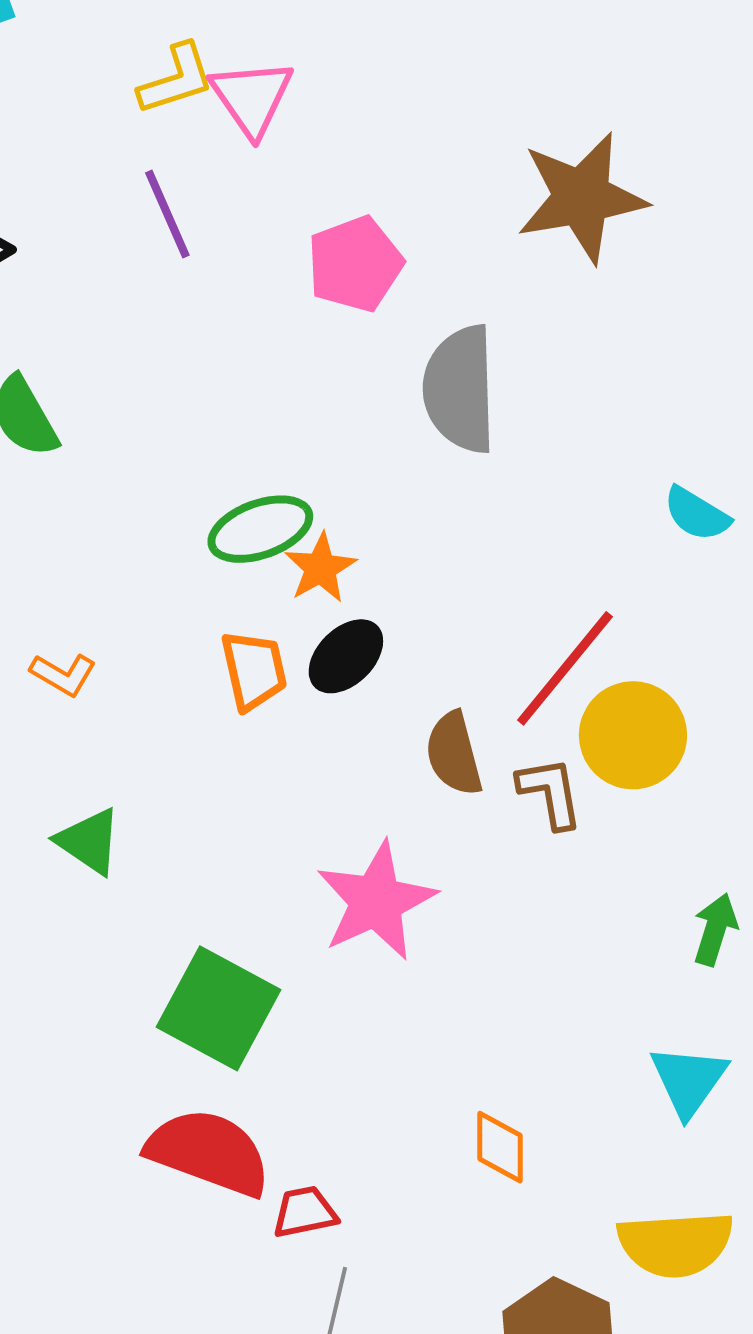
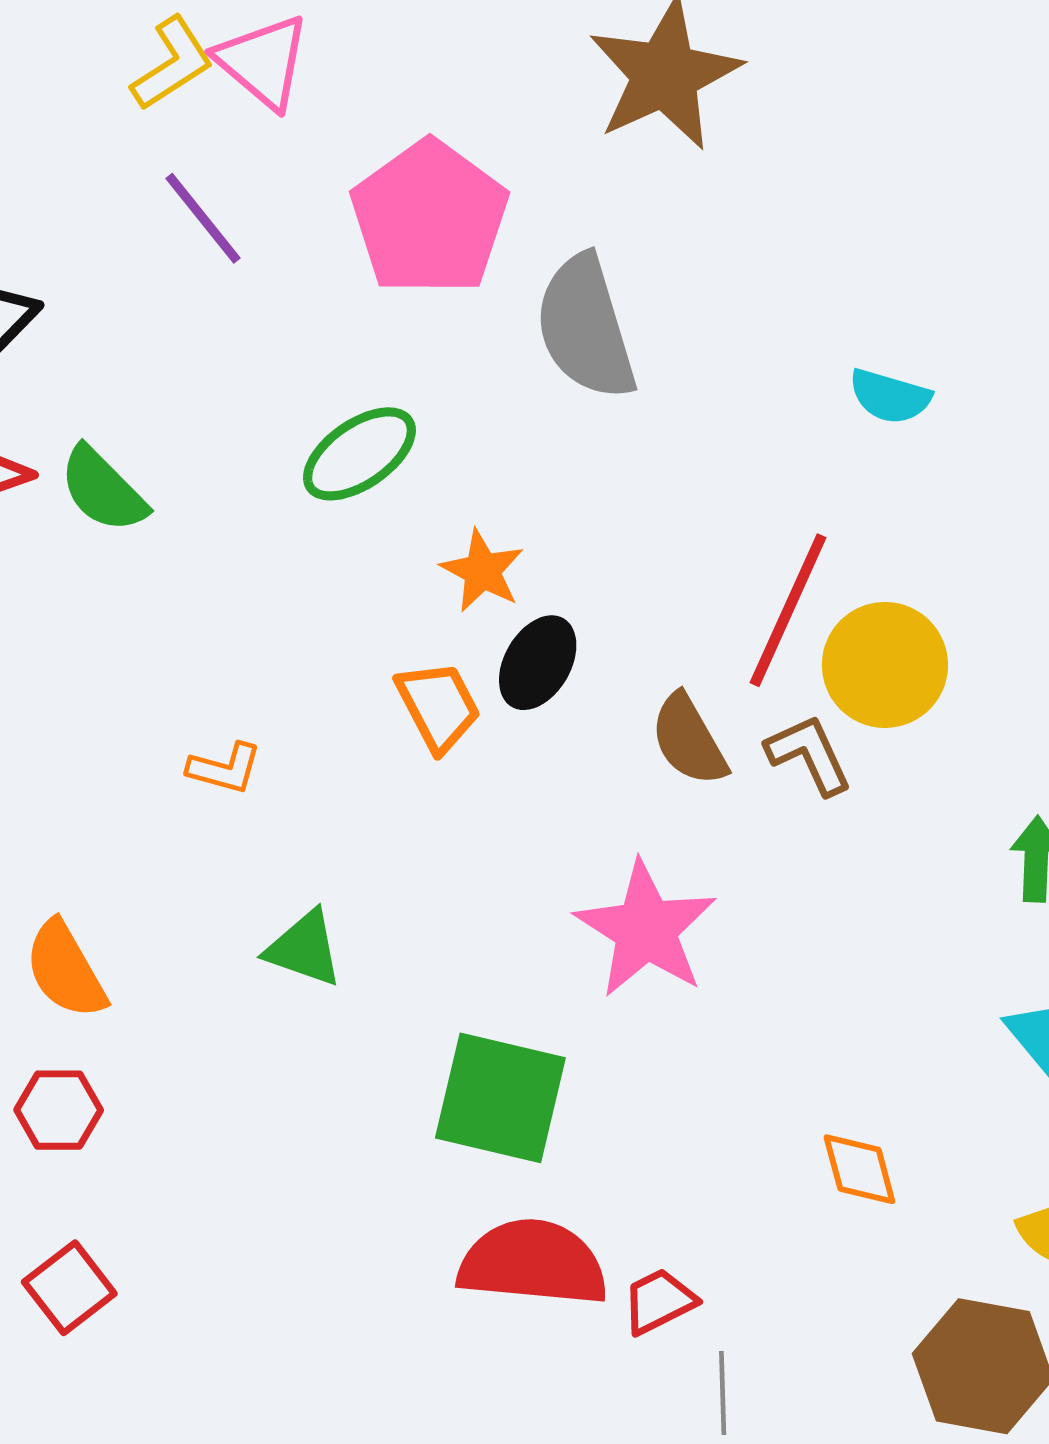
pink pentagon: (355, 264) -> (430, 218), size x1.4
green ellipse: (260, 529) -> (359, 454), moved

